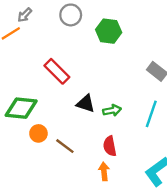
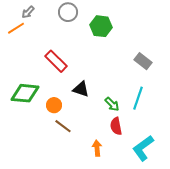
green arrow: (112, 110) -> (112, 104), moved, turned 56
orange circle: (38, 133) -> (54, 105), moved
red semicircle: (110, 146) -> (116, 126), moved

